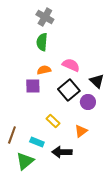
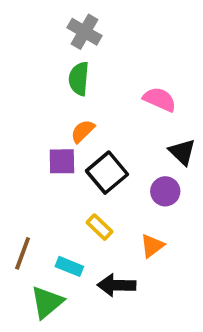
pink semicircle: (71, 65) -> (160, 99), moved
orange semicircle: (44, 70) -> (83, 131), turned -32
black square: (69, 90) -> (107, 173), moved

